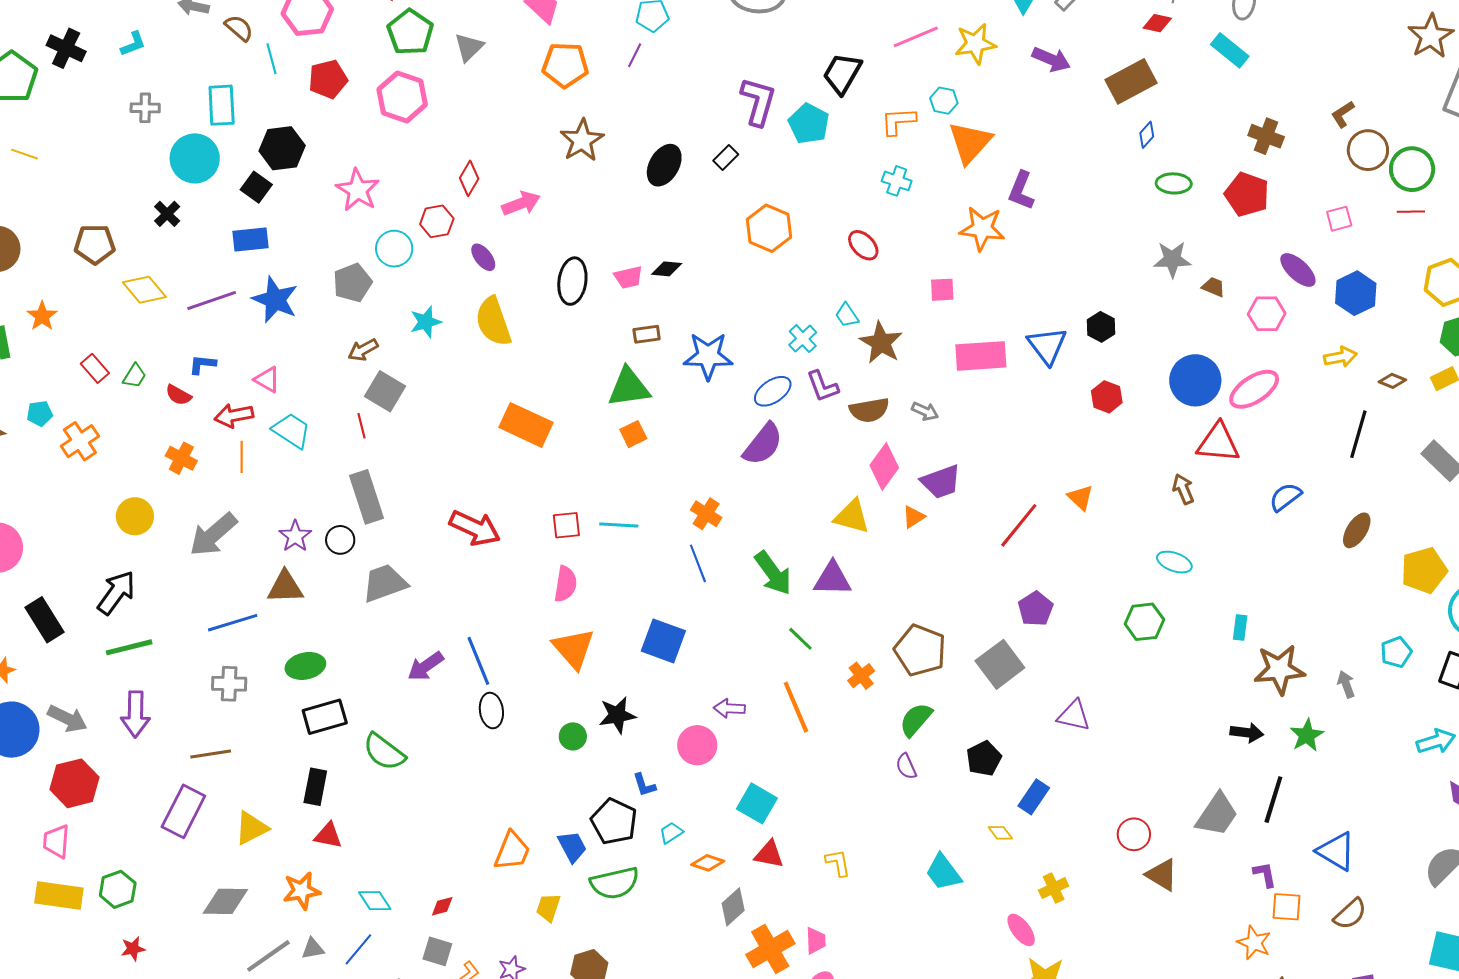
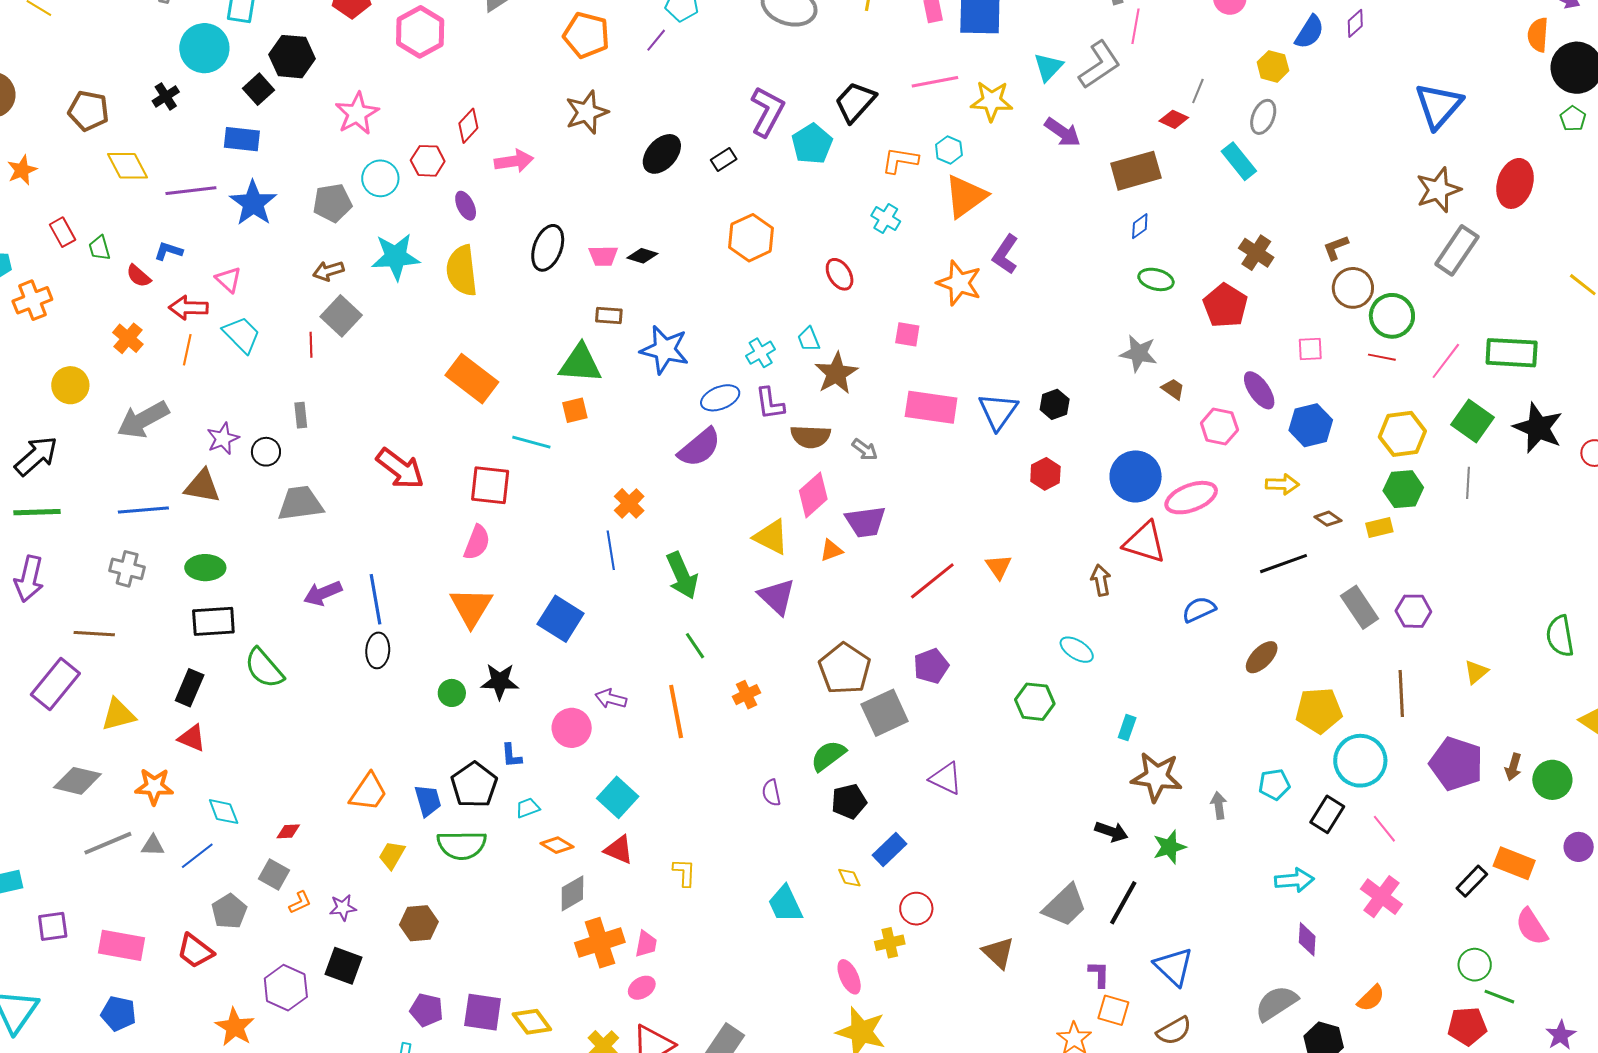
cyan star: (426, 322) -> (396, 257), size x1.5
green trapezoid: (134, 376) -> (99, 248), turned 120
black line: (1358, 434) -> (1284, 564), turned 42
gray rectangle: (366, 497) -> (301, 415), size x0.5
red square: (566, 525) -> (490, 485), size x1.4
cyan line: (619, 525) -> (531, 442), moved
purple triangle: (832, 579) -> (777, 597), moved, turned 30
brown pentagon: (920, 650) -> (845, 669), moved
green semicircle: (916, 720) -> (828, 756), moved
red circle: (1134, 834) -> (916, 909), moved

